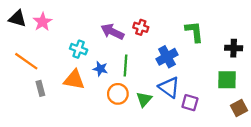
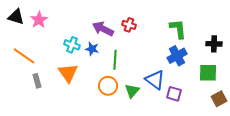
blue cross: (167, 57) -> (177, 56), moved
blue star: (100, 69) -> (92, 49), moved
orange triangle: (74, 80) -> (68, 73), turned 45

